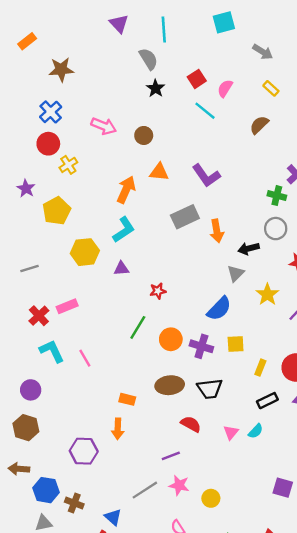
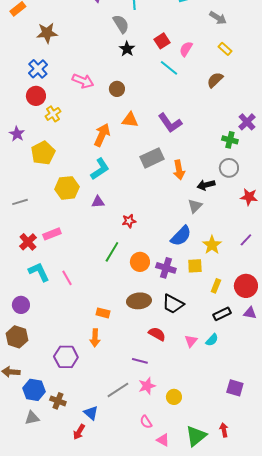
yellow star: (267, 295) -> (212, 245), moved
black trapezoid: (210, 389) -> (173, 304), turned 35
purple line: (171, 456) -> (140, 361), turned 35
pink star: (179, 485) -> (147, 386), turned -30

